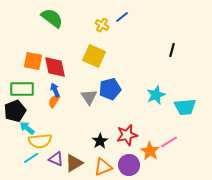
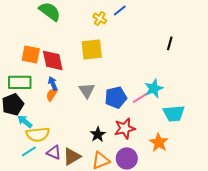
yellow square: (94, 56) -> (92, 49), turned -30
blue pentagon: (110, 89) -> (116, 97), moved
cyan trapezoid: (185, 107) -> (174, 113), moved
pink line: (169, 142) -> (141, 97), moved
orange star: (150, 151) -> (159, 142), moved

